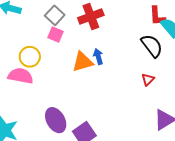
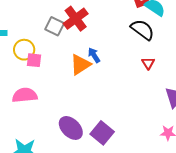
gray square: (55, 15) -> (55, 26), moved
pink square: (55, 35) -> (34, 60), moved
yellow circle: (30, 57) -> (24, 50), moved

